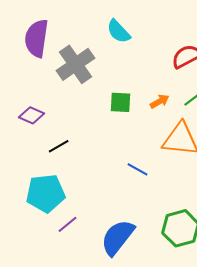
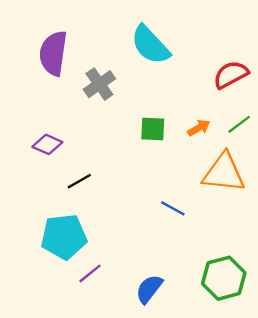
cyan semicircle: (119, 31) -> (150, 45), size x1.4
gray cross: (76, 64) -> (99, 84), size x0.7
blue semicircle: (118, 237) -> (149, 289), size x0.7

